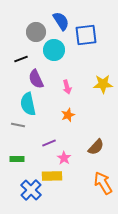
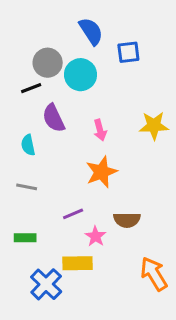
gray circle: (36, 32) -> (48, 63), moved
blue square: (86, 35) -> (128, 52), size x0.7
cyan semicircle: (28, 104) -> (28, 145), moved, size x0.6
orange star: (68, 115) -> (101, 172), size x1.5
brown semicircle: (96, 147) -> (127, 220), moved, turned 48

